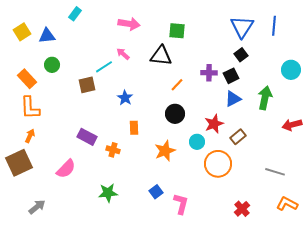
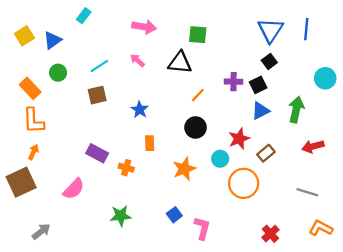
blue triangle: (47, 36) -> (52, 40), turned -30
cyan line: (104, 67) -> (99, 66), moved
red arrow: (292, 125) -> (313, 146), moved

